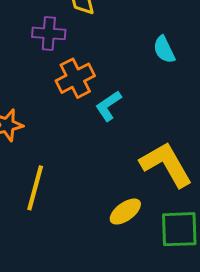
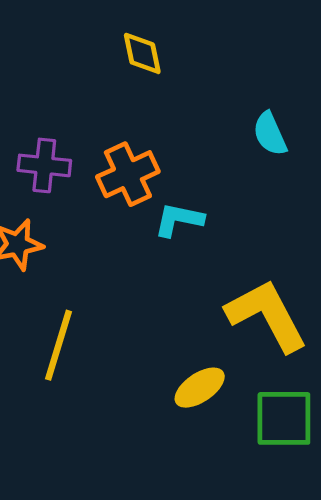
purple cross: (49, 33) -> (44, 165), moved
cyan L-shape: (108, 106) -> (179, 220), turned 44

